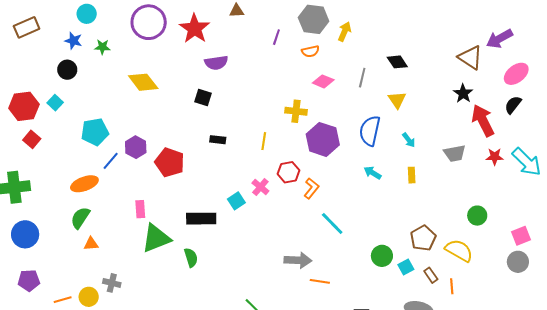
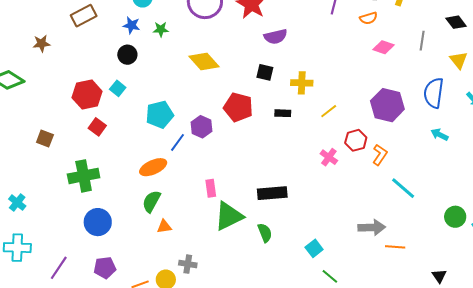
yellow cross: (296, 111) -> (302, 83), moved
yellow line: (264, 141) -> (329, 111), turned 48
red pentagon: (170, 162) -> (238, 107), moved
cyan square: (236, 201) -> (314, 248), moved

